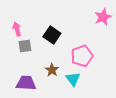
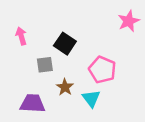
gray square: (25, 46) -> (45, 65), moved
pink pentagon: (82, 56) -> (102, 70), turned -30

